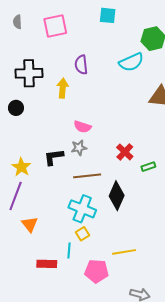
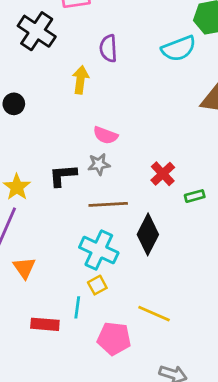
black cross: (29, 73) -> (37, 31), moved, turned 32
yellow line: (124, 252) -> (154, 314), turned 30

